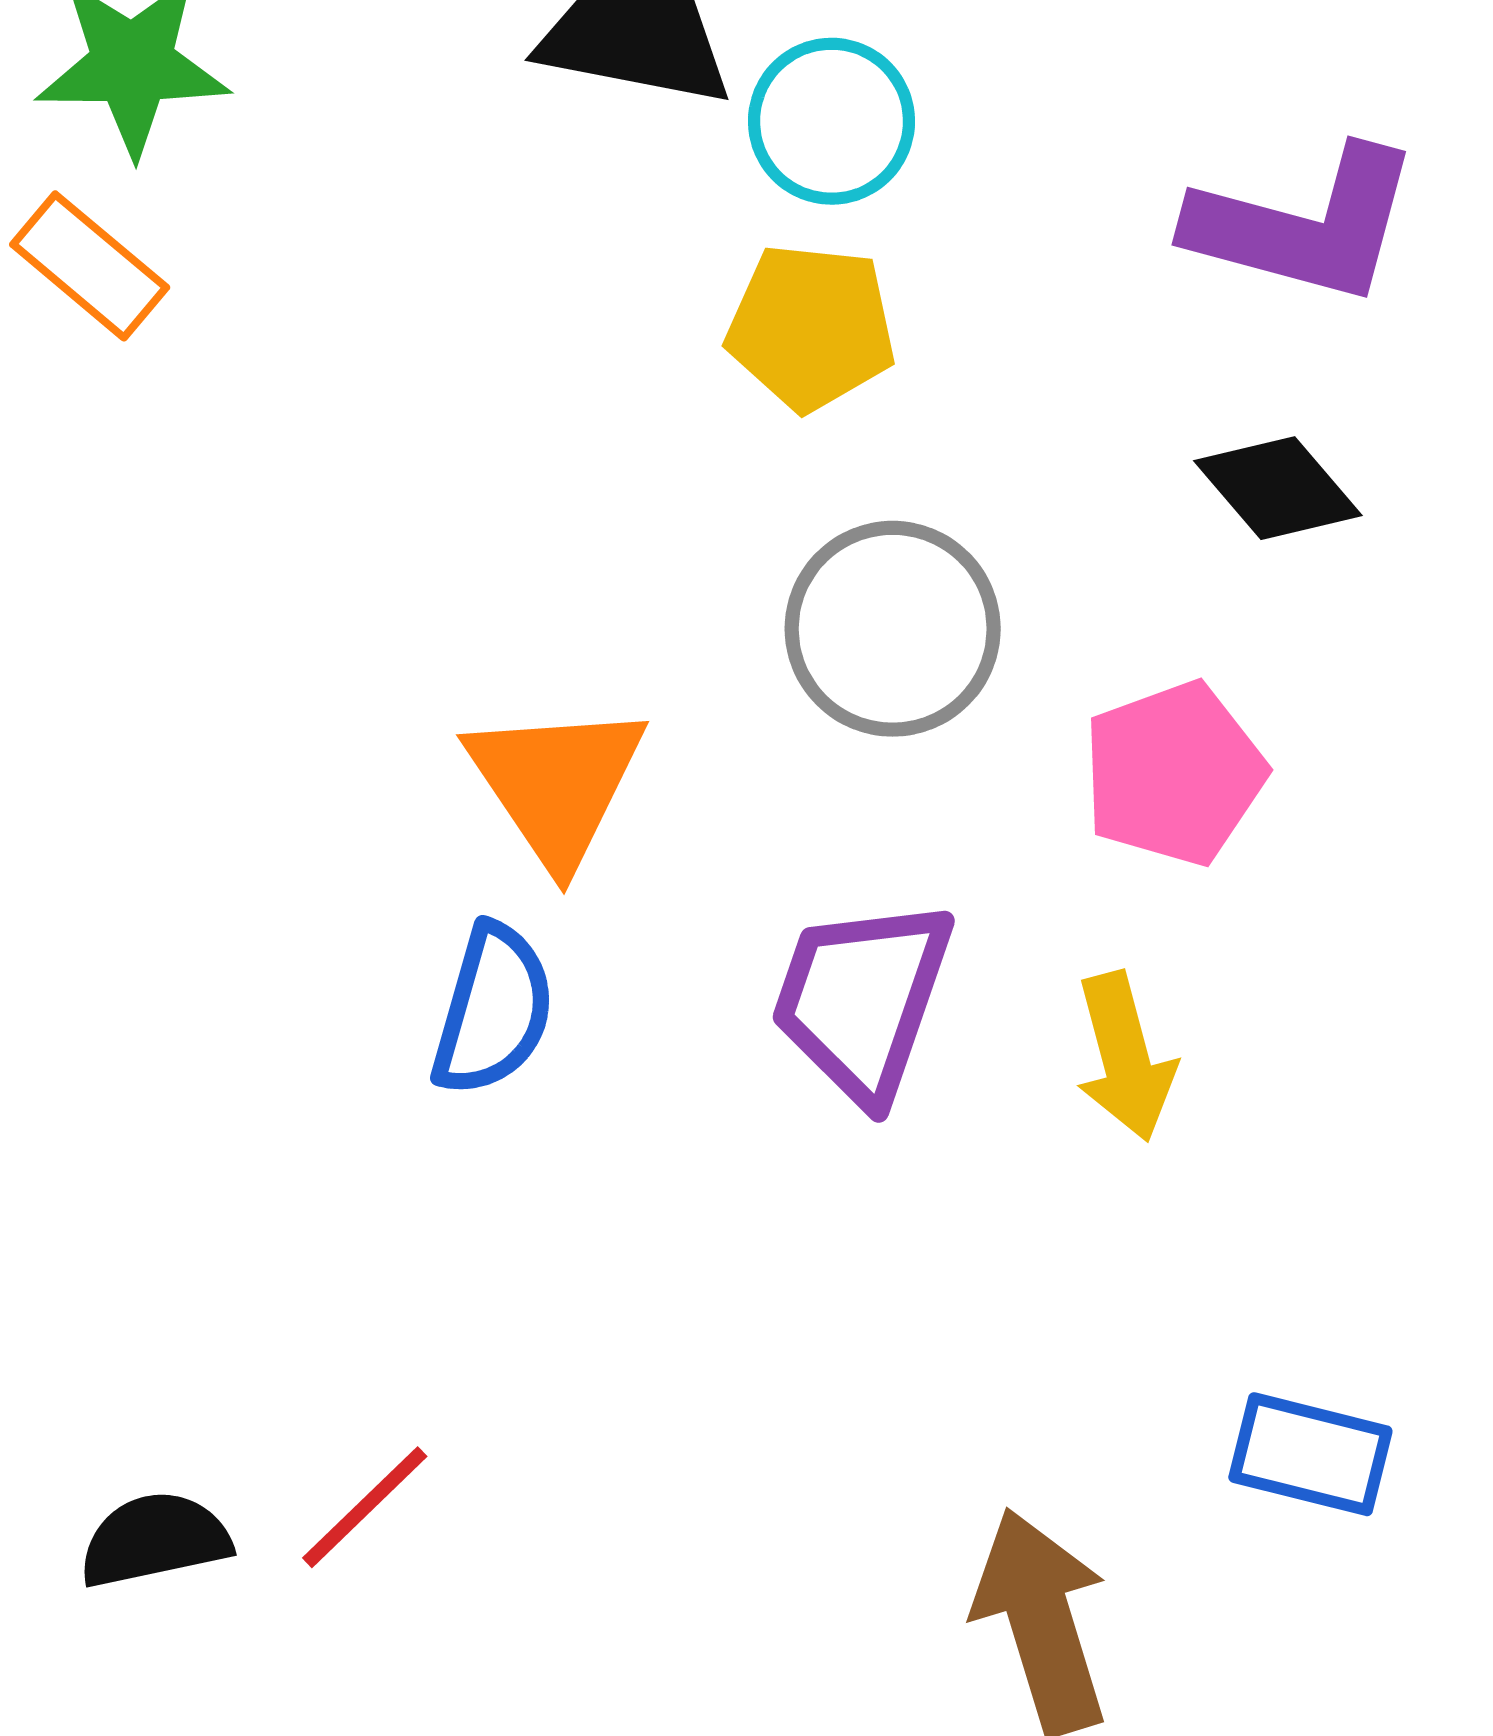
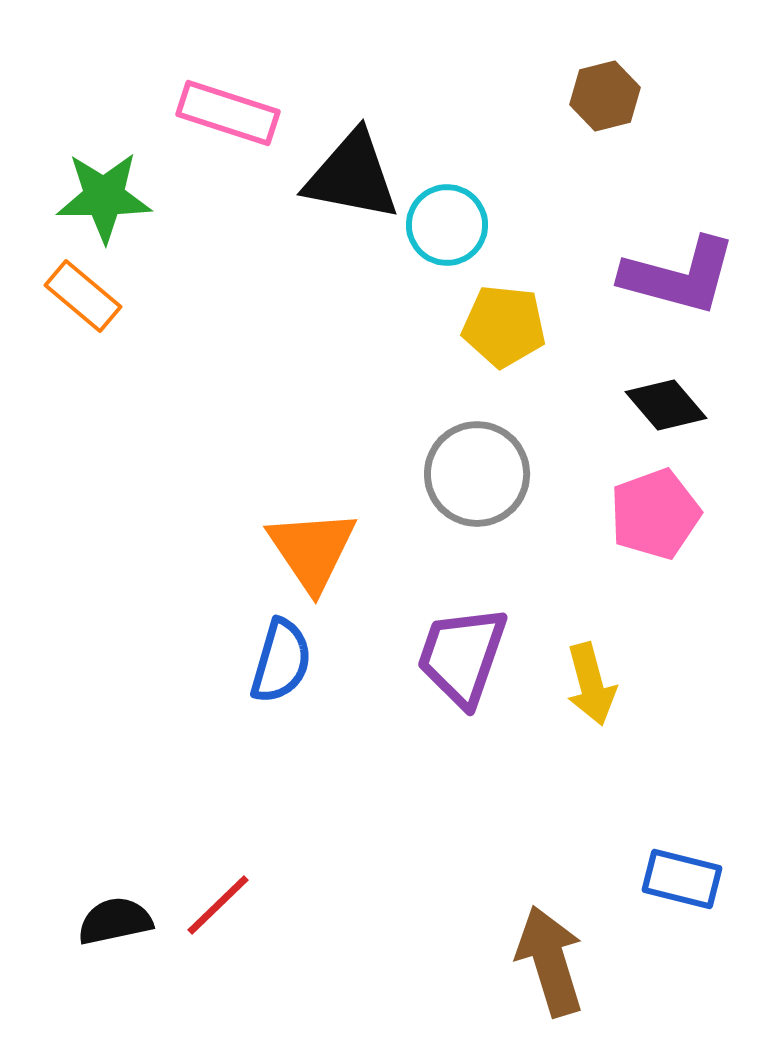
yellow pentagon: (811, 327) -> (504, 326), moved
pink pentagon: (1174, 773) -> (655, 514), moved

